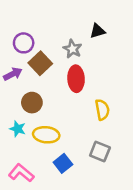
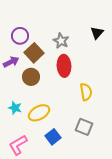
black triangle: (98, 31) -> (97, 33), moved, turned -32
brown circle: (32, 103) -> (31, 77), moved
yellow ellipse: (46, 135) -> (39, 113), turned -35
pink L-shape: (21, 173) -> (18, 145), turned -70

